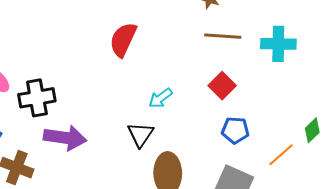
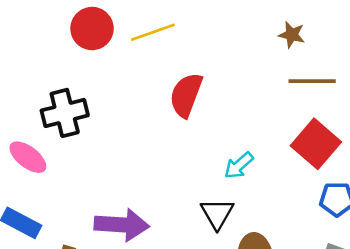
red square: (222, 86) -> (316, 144), size x1.4
black cross: (37, 98) -> (65, 113), moved

